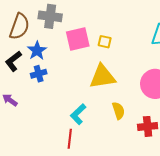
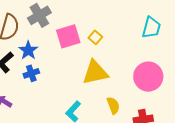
gray cross: (50, 16) -> (39, 15), turned -35
yellow square: (105, 42) -> (95, 37), turned 32

